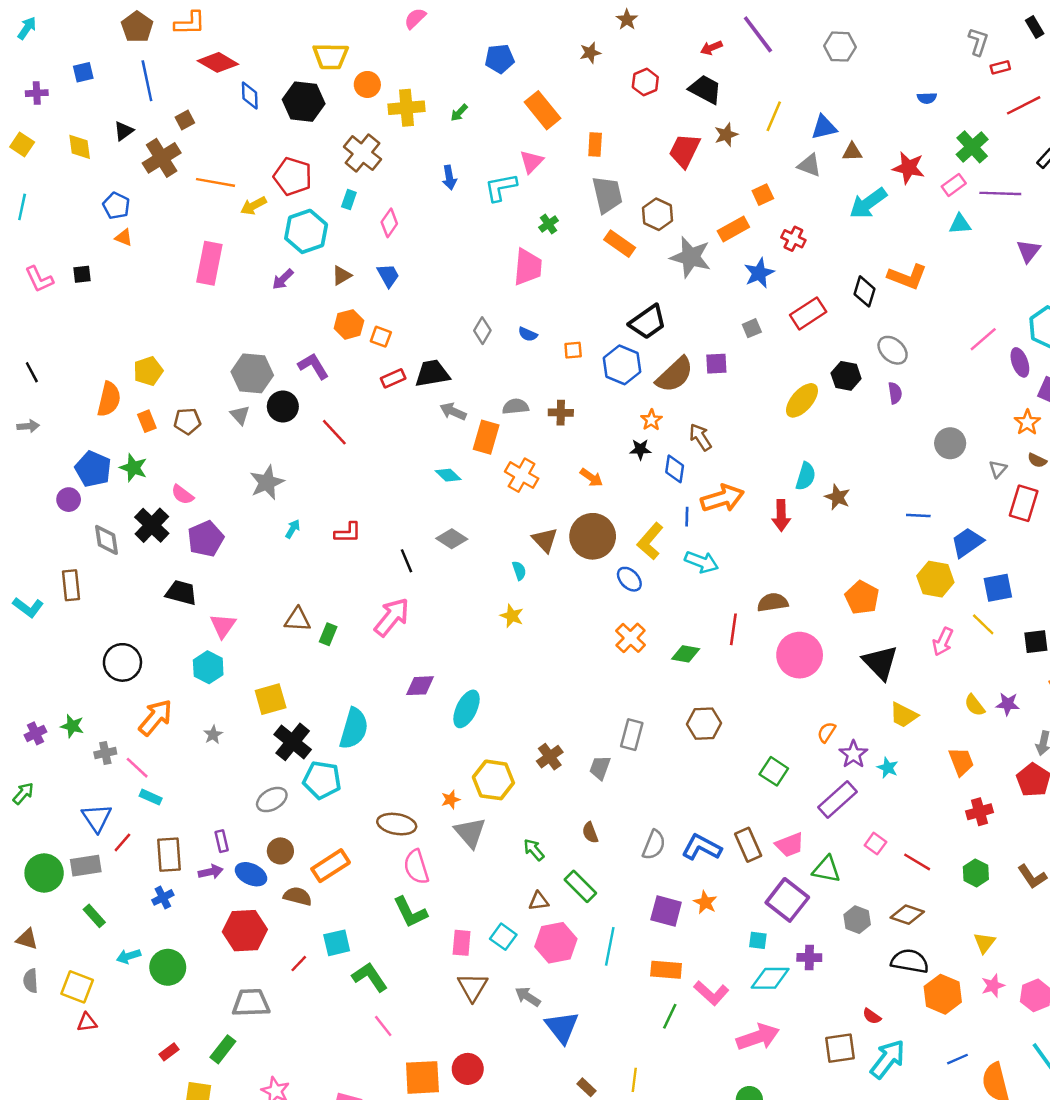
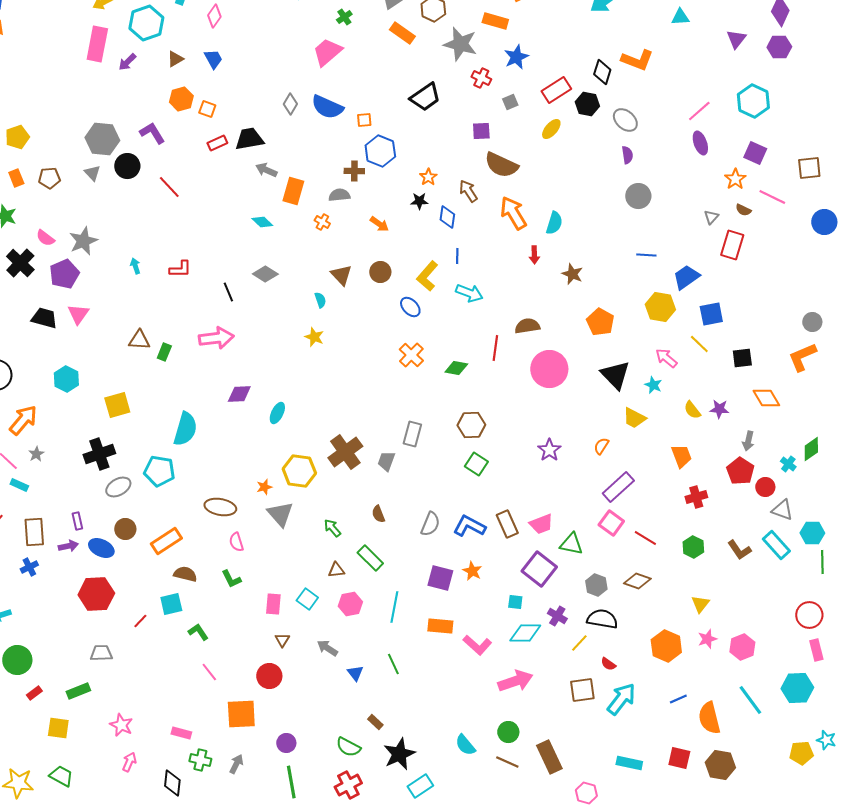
orange rectangle: (733, 229) -> (495, 21), turned 45
red cross: (793, 239) -> (481, 78), moved
pink rectangle: (209, 263) -> (97, 44), moved
pink trapezoid: (528, 267) -> (327, 52), turned -136
blue semicircle: (528, 334) -> (327, 107), size x2.0
purple ellipse: (1020, 362) -> (700, 143), moved
blue hexagon: (622, 365) -> (380, 151), moved
brown semicircle: (675, 375) -> (501, 165), moved, turned 68
black hexagon: (846, 376) -> (587, 104), moved
yellow ellipse: (802, 400) -> (551, 129), moved, size x0.7
gray semicircle: (515, 407) -> (339, 195), moved
gray circle: (950, 443) -> (638, 196), moved
orange cross: (522, 475) -> (322, 222), size x0.6
gray star: (267, 482) -> (83, 241), moved
brown star: (837, 497) -> (572, 274), moved
orange arrow: (722, 498) -> (513, 213), moved, turned -104
red arrow: (781, 515) -> (534, 255), size x0.7
cyan arrow: (293, 529) -> (135, 266), turned -49
brown circle: (593, 536) -> (380, 272), size x0.6
pink arrow: (392, 617) -> (216, 338), turned 44
pink triangle: (223, 626) -> (78, 314), moved
pink arrow: (943, 642) -> (666, 358), turned 105
cyan ellipse: (466, 709) -> (277, 413), size x0.7
orange semicircle: (826, 732) -> (601, 446), moved
gray star: (213, 735) -> (36, 454), moved
black cross: (293, 742) -> (99, 454), moved, turned 32
purple star: (853, 754) -> (549, 450), moved
brown cross: (550, 757) -> (345, 452), size x1.6
cyan star: (888, 768) -> (653, 385), moved
green square: (774, 771) -> (476, 464), moved
purple rectangle: (837, 800) -> (618, 487), moved
pink square: (875, 844) -> (611, 523), size x1.4
pink semicircle: (416, 867) -> (236, 542), size x0.7
brown semicircle: (298, 896) -> (185, 574), moved
green L-shape: (410, 912) -> (231, 579), size x0.7
pink hexagon: (556, 943) -> (350, 604), size x0.7
purple cross: (809, 957) -> (557, 616), turned 30
black semicircle: (910, 961) -> (602, 619), moved
green circle: (168, 967) -> (17, 660), moved
green L-shape: (370, 977) -> (198, 632), size x0.7
brown triangle: (473, 987) -> (282, 640), size x0.6
gray trapezoid: (251, 1003) -> (101, 653), size x0.7
green line: (670, 1016) -> (393, 664), moved, turned -50
blue triangle: (562, 1027) -> (355, 673), size x0.6
green rectangle: (223, 1049) -> (78, 691), turned 30
red circle: (468, 1069) -> (269, 676), moved
yellow line: (634, 1080) -> (579, 643), moved, turned 36

